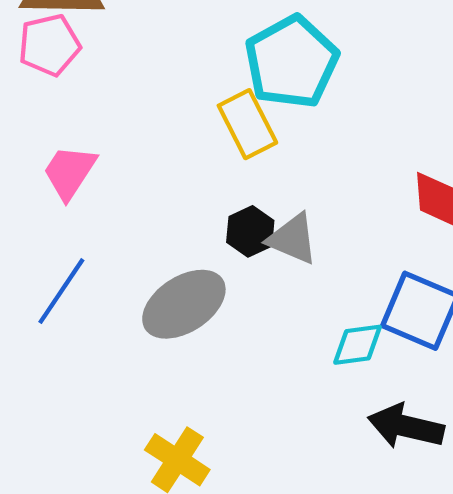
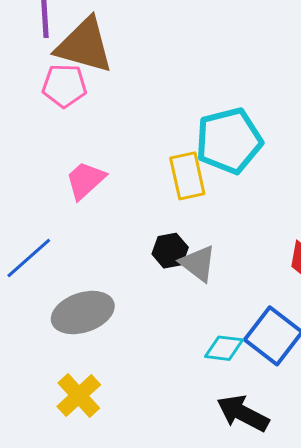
pink trapezoid: (69, 172) -> (85, 180), moved
gray ellipse: (184, 304) -> (83, 313), moved

